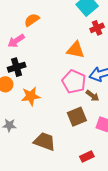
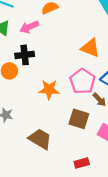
orange star: (31, 96) -> (49, 90), moved
brown square: (77, 117) -> (79, 119), turned 30

